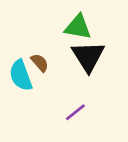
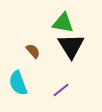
cyan semicircle: (21, 75) -> (18, 83), moved

